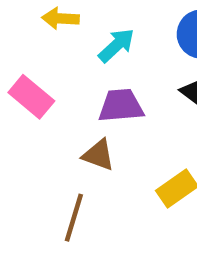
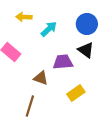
purple trapezoid: (121, 106) -> (63, 62), moved

